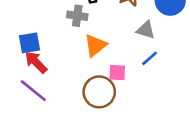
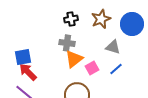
gray cross: (77, 16) -> (67, 43), moved
pink square: (117, 73) -> (92, 68), moved, turned -32

